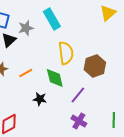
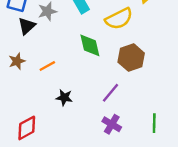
yellow semicircle: (66, 53) -> (119, 19), moved, turned 70
green diamond: (55, 78) -> (90, 45), moved

